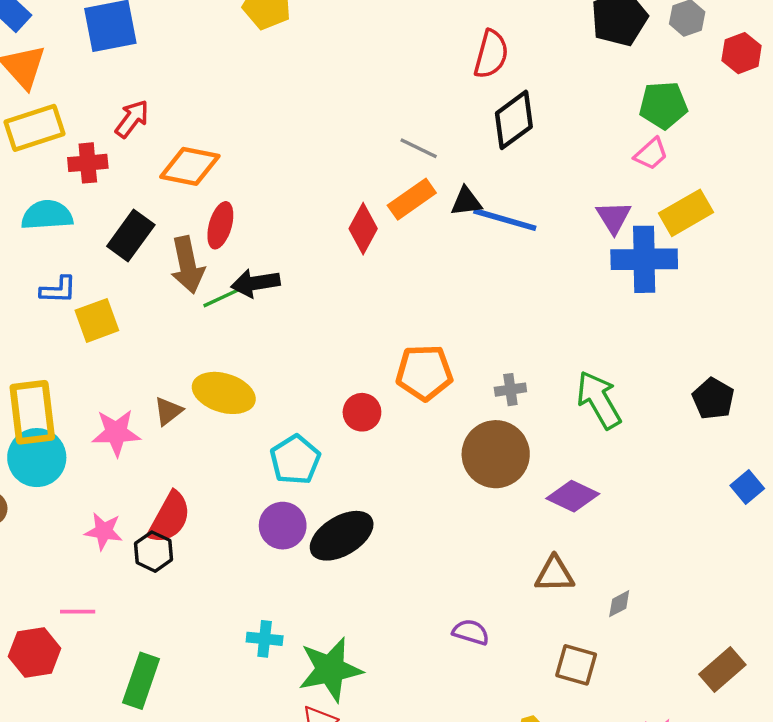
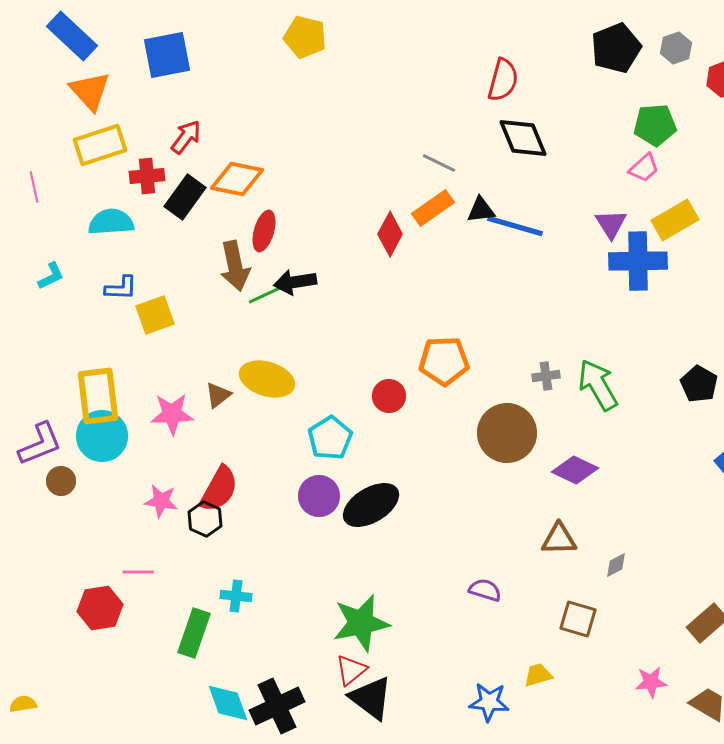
black diamond: (514, 120) -> (523, 138), turned -76
black rectangle: (131, 235) -> (185, 197), moved
gray cross: (510, 390) -> (546, 376), moved
cyan cross: (265, 639) -> (236, 596), moved

